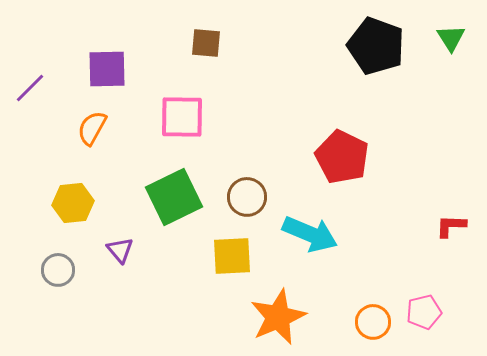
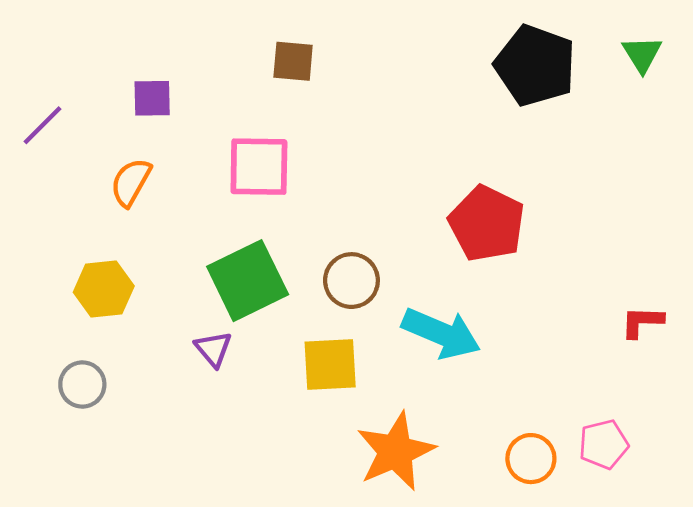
purple square: (107, 69) -> (152, 98), size x0.7
purple triangle: (120, 250) -> (213, 349), moved

